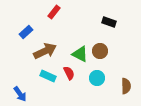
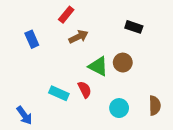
blue rectangle: (26, 32) -> (32, 39), turned -72
brown arrow: (45, 51) -> (79, 37), moved, size x0.7
cyan circle: (97, 78) -> (119, 108), moved

